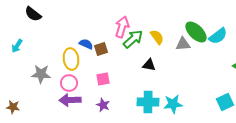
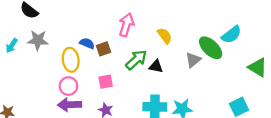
green ellipse: (196, 32) -> (211, 48), moved
green arrow: (133, 39) -> (136, 60), moved
gray triangle: (183, 44) -> (193, 60), moved, turned -35
gray star: (41, 74) -> (38, 40), moved

